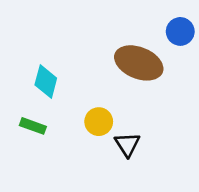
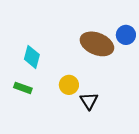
blue circle: (180, 31) -> (126, 35), moved

